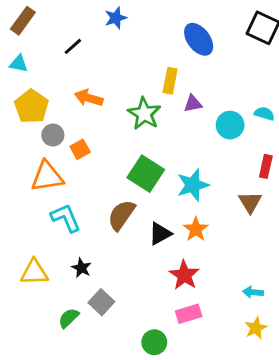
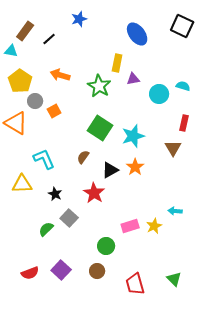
brown rectangle: (23, 21) -> (25, 31), moved
orange triangle: (47, 176) -> (16, 123), moved, turned 40
brown semicircle: (121, 215) -> (83, 157), size x0.6
yellow triangle: (34, 272) -> (22, 184), moved
red star: (184, 275) -> (94, 193), moved
yellow star: (256, 328) -> (154, 226), moved

